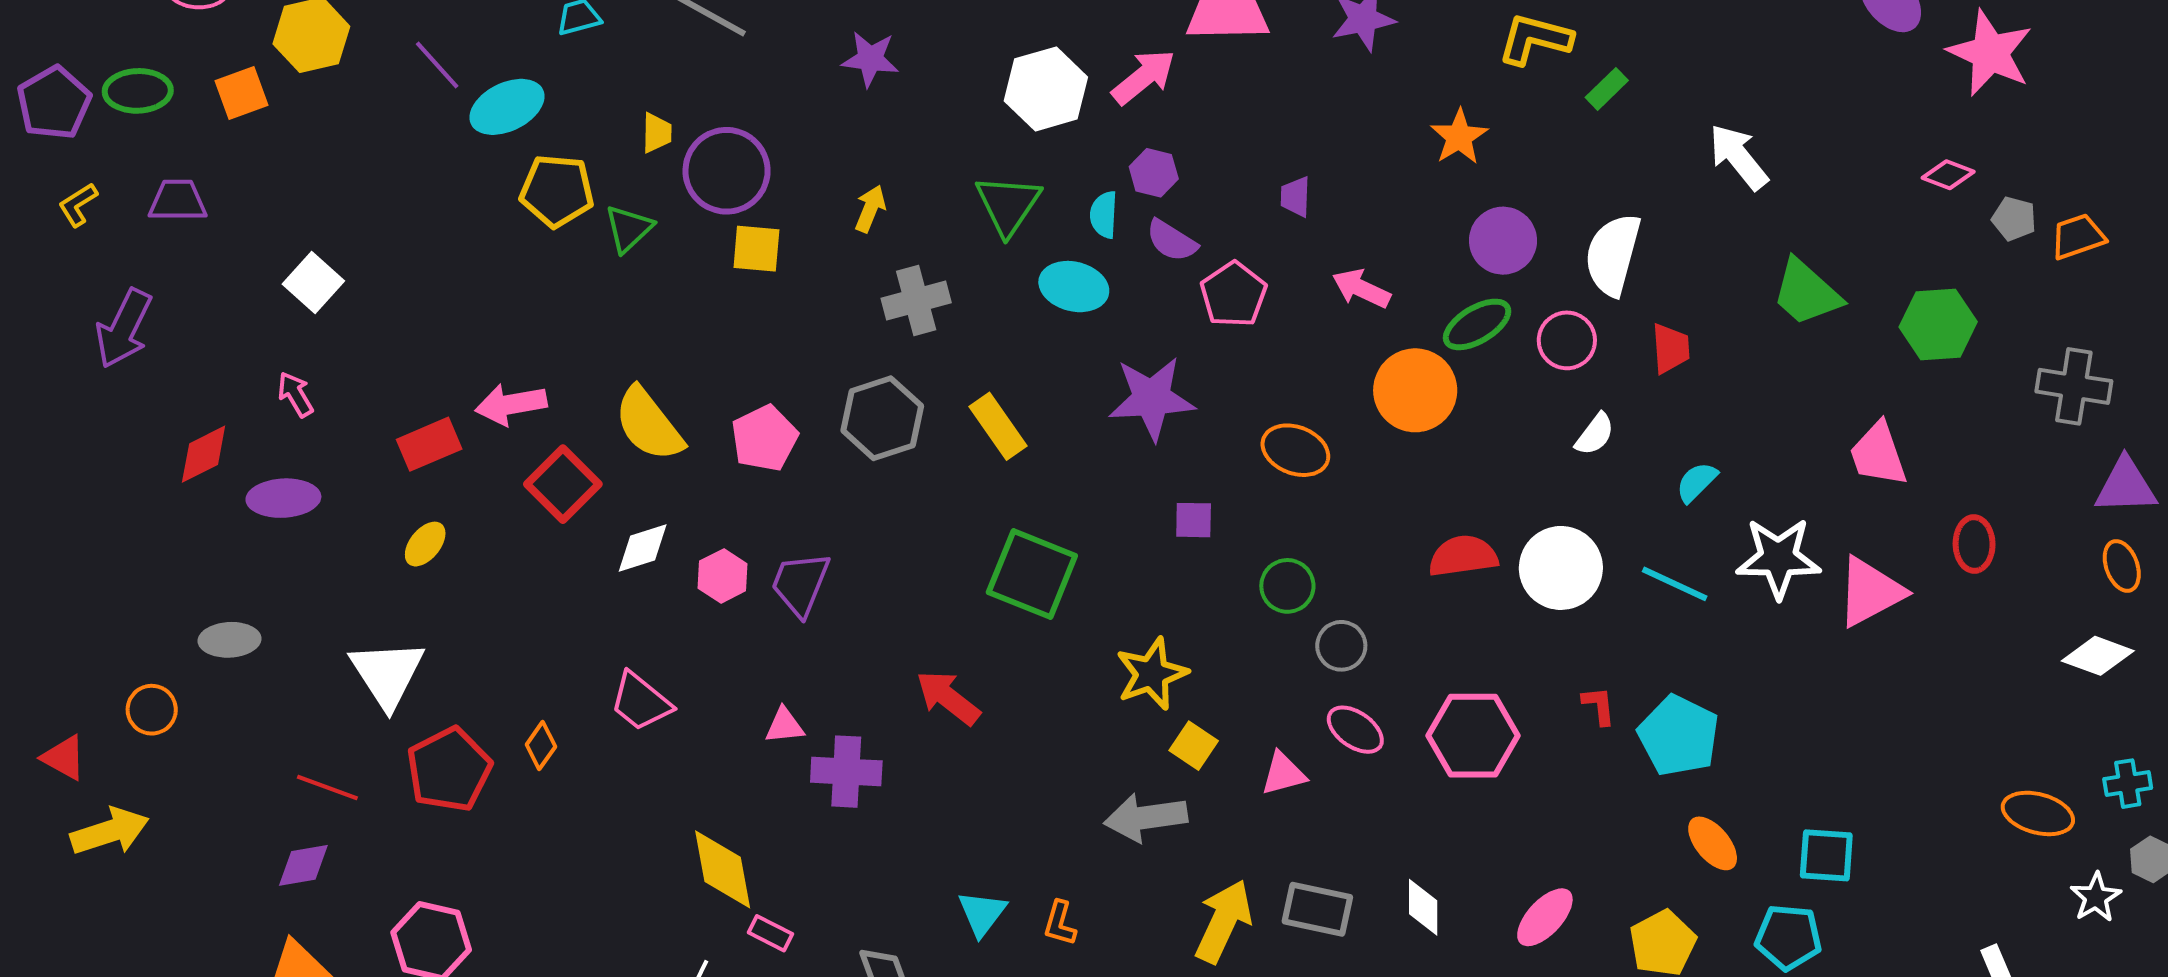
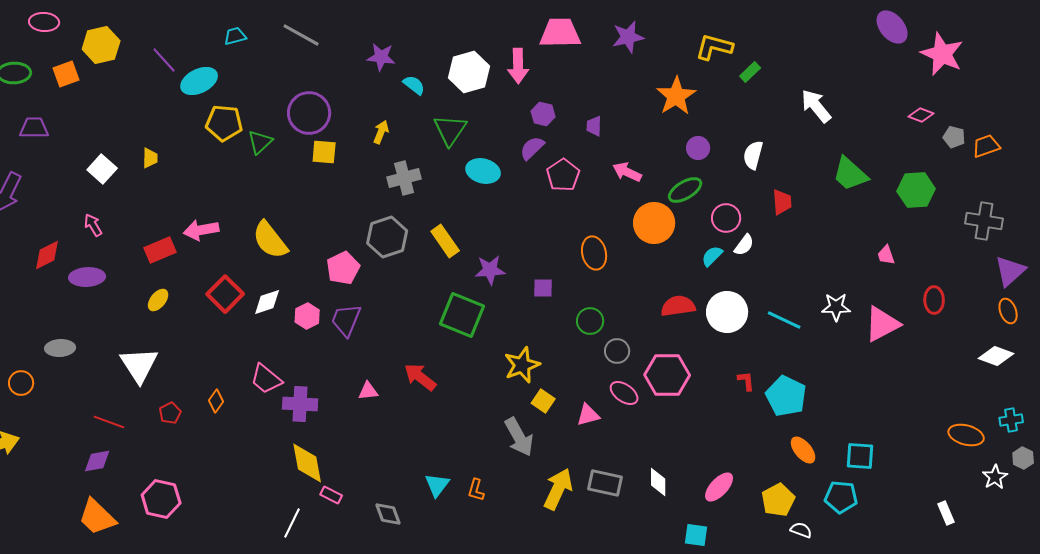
pink arrow: (1144, 77) -> (518, 66), turned 128
yellow trapezoid: (657, 133) -> (150, 158), moved
orange star: (1459, 137) -> (676, 96), size x1.4
purple hexagon: (1154, 173) -> (543, 114), moved
cyan semicircle: (1104, 215) -> (414, 85), moved, turned 125
purple semicircle: (1172, 241) -> (532, 148), turned 104
purple circle: (1503, 241) -> (698, 148), size x0.7
white semicircle: (1613, 255) -> (753, 155), size x0.7
pink circle: (1567, 340) -> (726, 218), moved
purple star: (1152, 398) -> (490, 270), moved, size x0.7
pink pentagon: (764, 438) -> (343, 268), moved
orange ellipse: (1295, 450) -> (594, 253), turned 56
pink trapezoid: (1878, 454) -> (886, 255), size x0.6
cyan semicircle: (1697, 482) -> (712, 256), moved
red square: (563, 484) -> (225, 294), moved
purple triangle: (2126, 486) -> (1010, 271), turned -40
white star: (1778, 558) -> (836, 307), size x0.7
pink triangle: (784, 726) -> (368, 391), moved
pink hexagon: (1473, 736) -> (667, 375), moved
red pentagon: (449, 770) -> (170, 413), size x0.5
purple cross: (846, 772) -> (300, 404), moved
gray arrow: (1146, 817) -> (519, 437), turned -111

